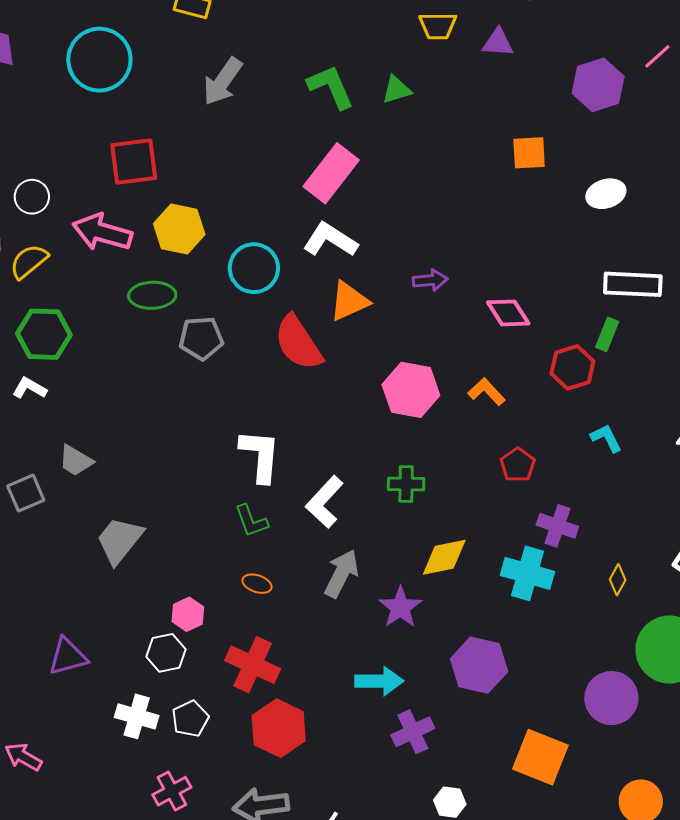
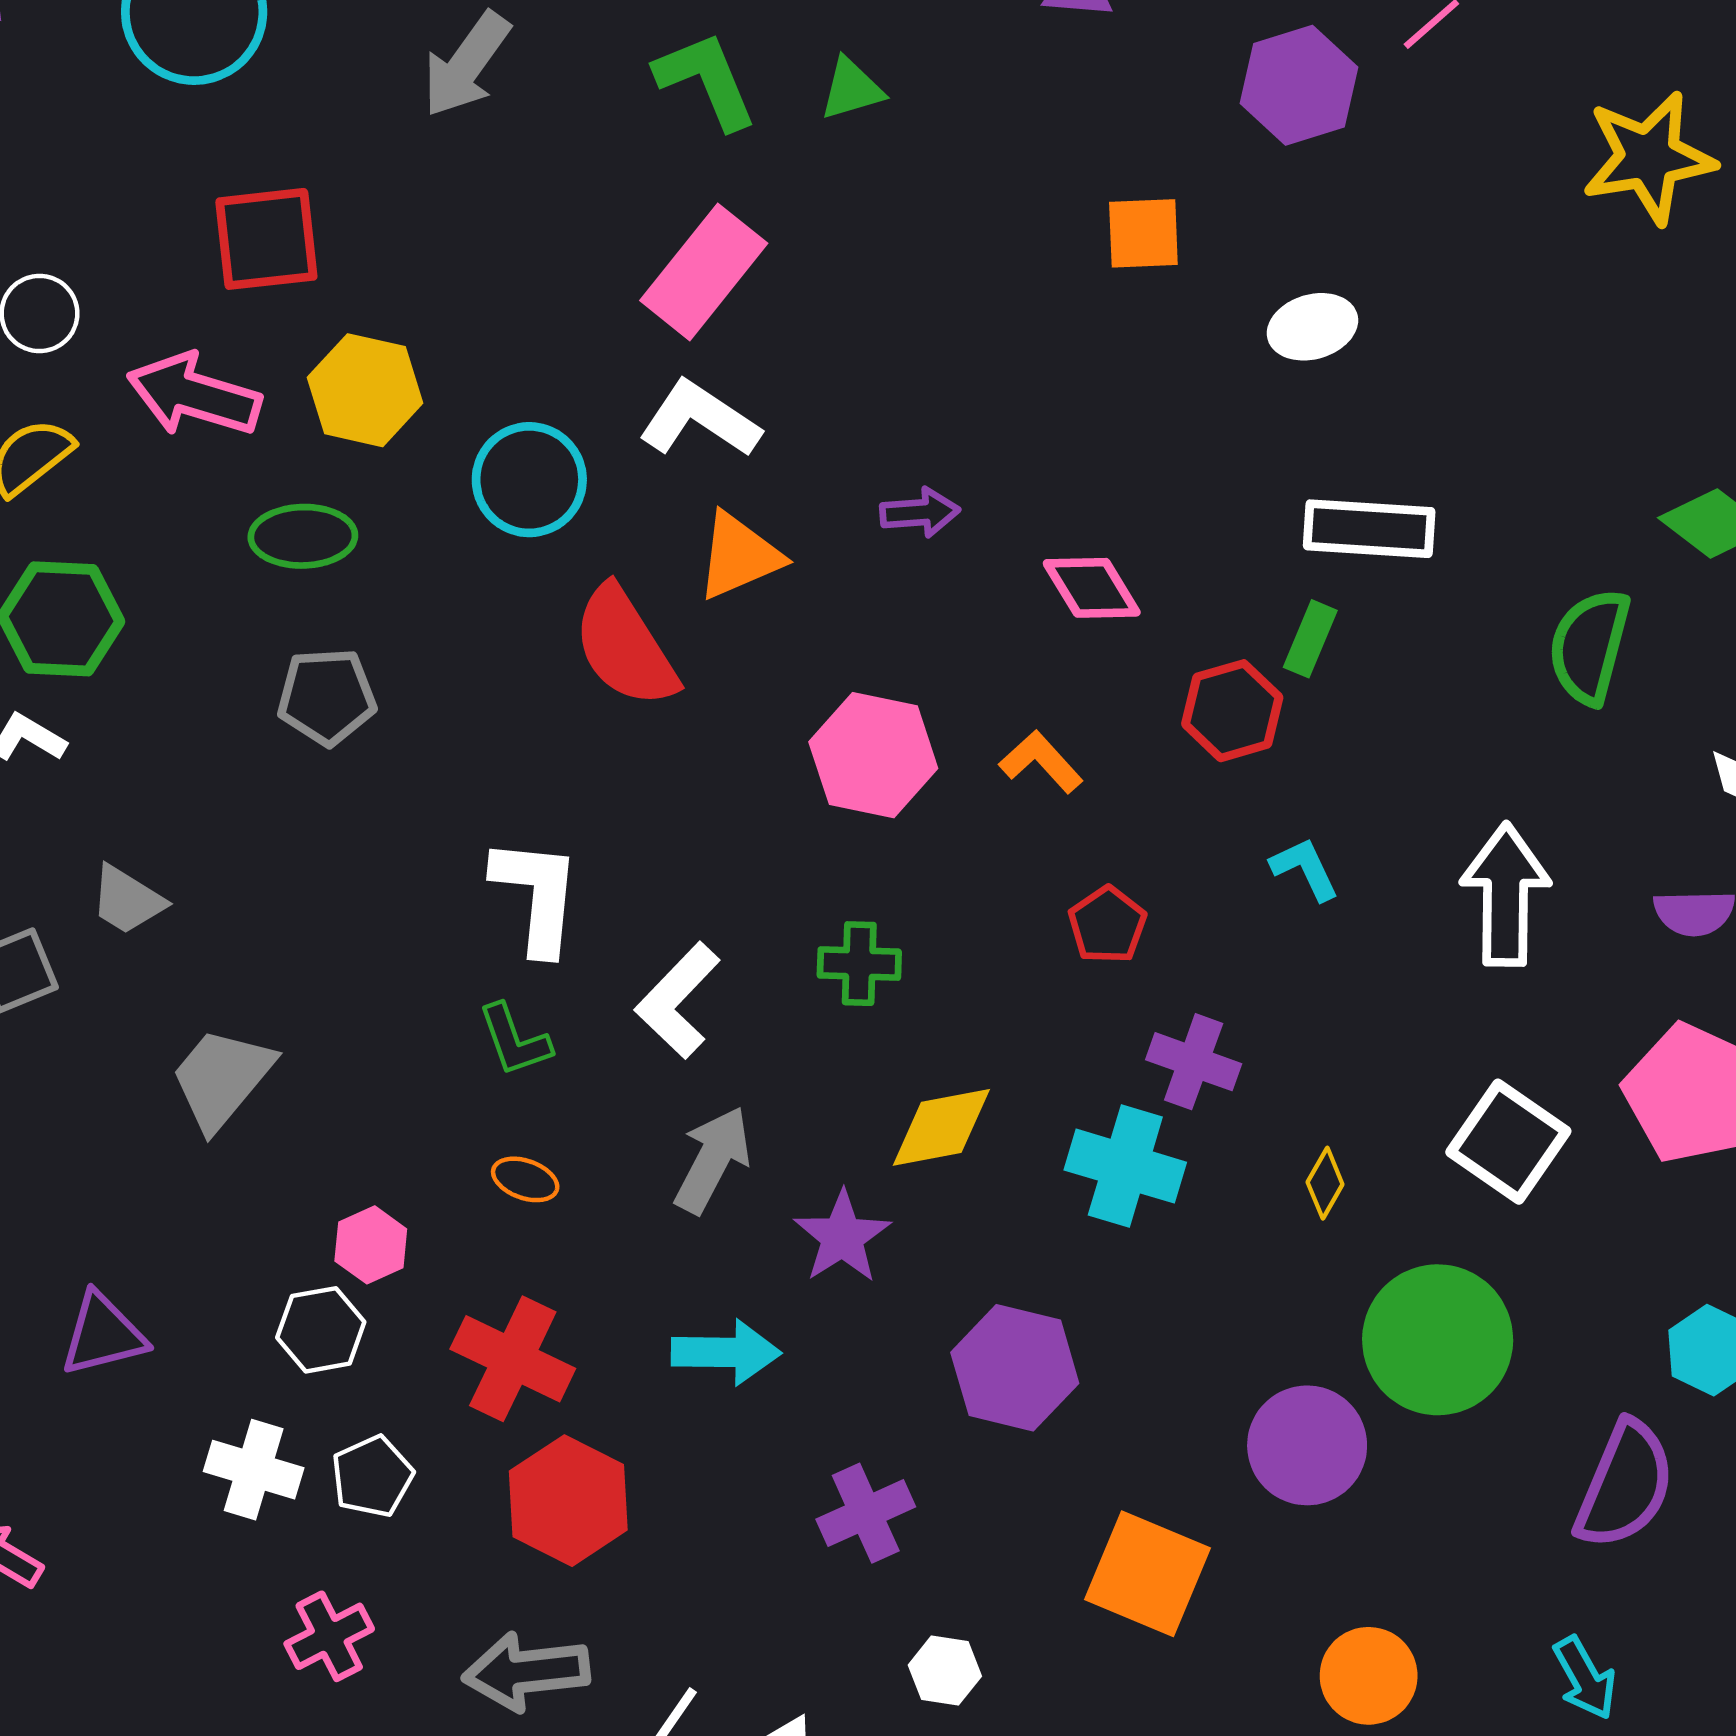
gray pentagon: (201, 338) -> (327, 697), moved
cyan arrow: (379, 681) -> (726, 1352), moved

